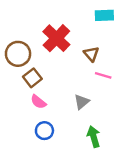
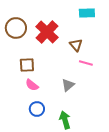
brown circle: (18, 54) -> (16, 28), moved
brown square: (32, 78) -> (27, 65), turned 35
green arrow: (94, 137) -> (65, 120), moved

